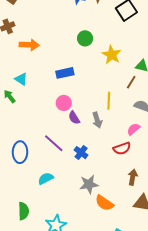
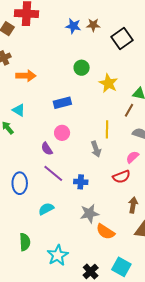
purple semicircle: (74, 118) -> (47, 149), moved
blue cross: (81, 153) -> (81, 182), turned -32

